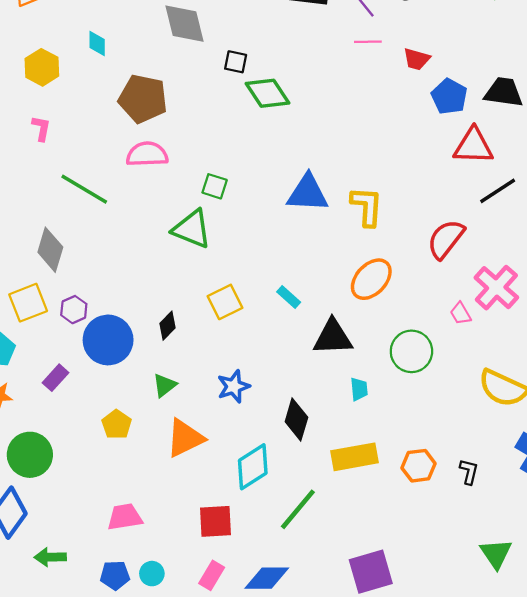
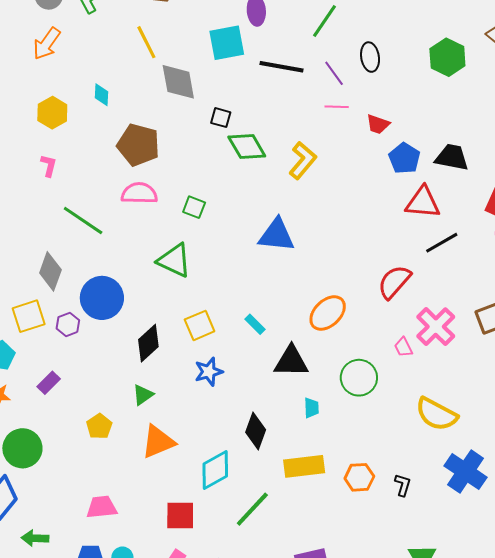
green square: (215, 186) -> (194, 207), moved
yellow L-shape: (367, 206) -> (303, 160), moved, turned 33
black diamond: (167, 326) -> (148, 343), size x1.5
blue circle: (108, 340) -> (102, 298), moved
blue star: (234, 386) -> (209, 372), moved

